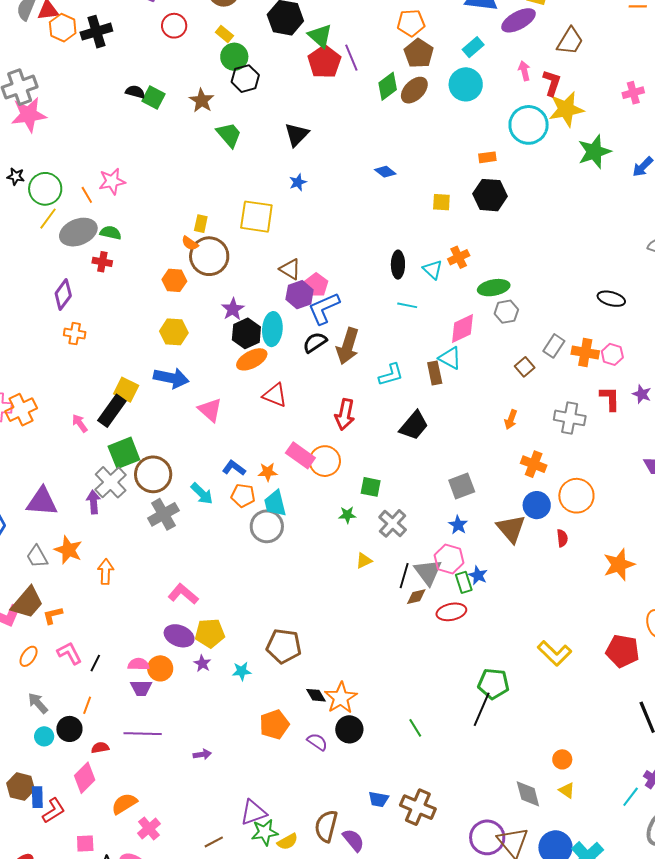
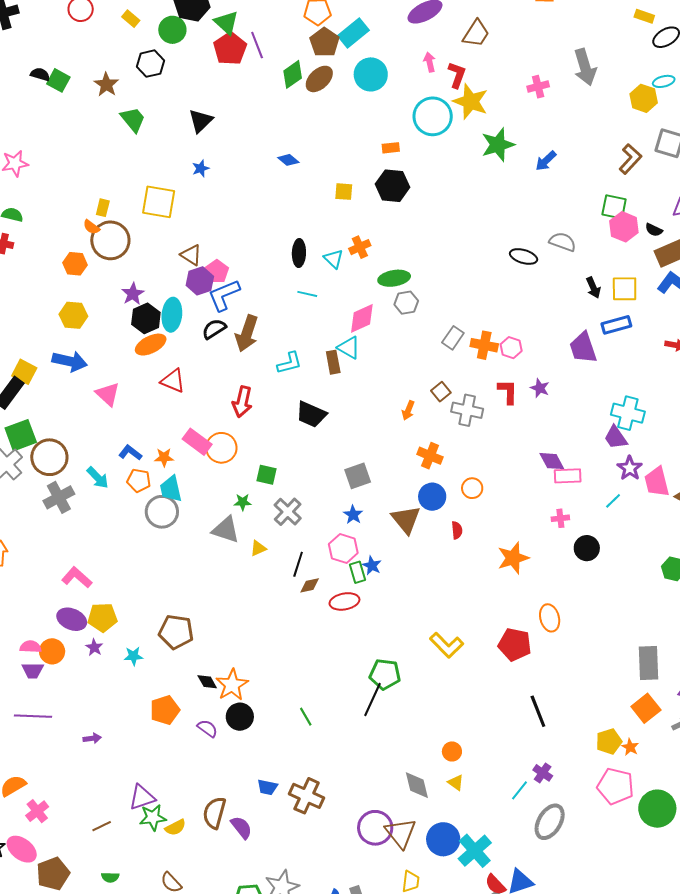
cyan rectangle: (473, 47) -> (353, 33), moved, size x1.4
green circle: (234, 57) -> (172, 30), moved
yellow star: (566, 109) -> (471, 102), turned 30
black ellipse: (611, 299) -> (524, 256), moved
brown square: (525, 367) -> (441, 392), moved
black trapezoid: (414, 426) -> (311, 414), turned 72
orange circle: (576, 496) -> (472, 488), size x0.6
gray triangle: (428, 572) -> (226, 530), moved, turned -36

